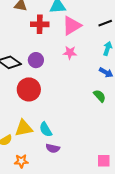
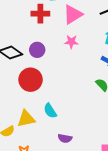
cyan semicircle: (46, 129) -> (50, 111), moved
purple semicircle: (53, 148) -> (65, 138), moved

